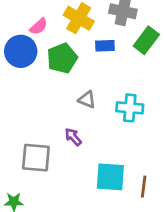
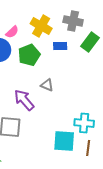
cyan cross: (130, 108) -> (84, 123), moved
purple arrow: (73, 137) -> (24, 100), moved, size x1.6

